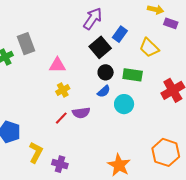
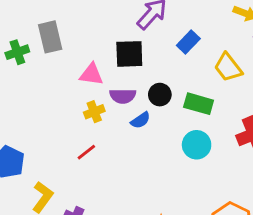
black square: (100, 47) -> (129, 54), moved, turned 30
blue semicircle: (104, 91) -> (140, 120), moved
cyan circle: (124, 104) -> (197, 145), moved
purple semicircle: (81, 113) -> (123, 96), moved

